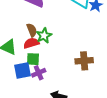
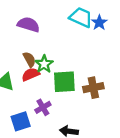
green square: (33, 59) -> (64, 82), moved, size x1.5
blue square: (22, 71) -> (21, 121), moved

